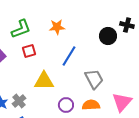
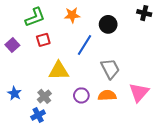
black circle: (108, 36) -> (108, 24), moved
gray cross: (19, 101) -> (44, 96), moved

